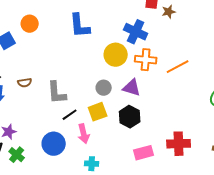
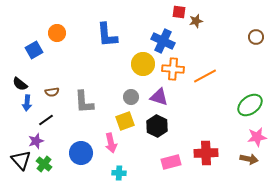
black line: (70, 115) -> (46, 120), moved

